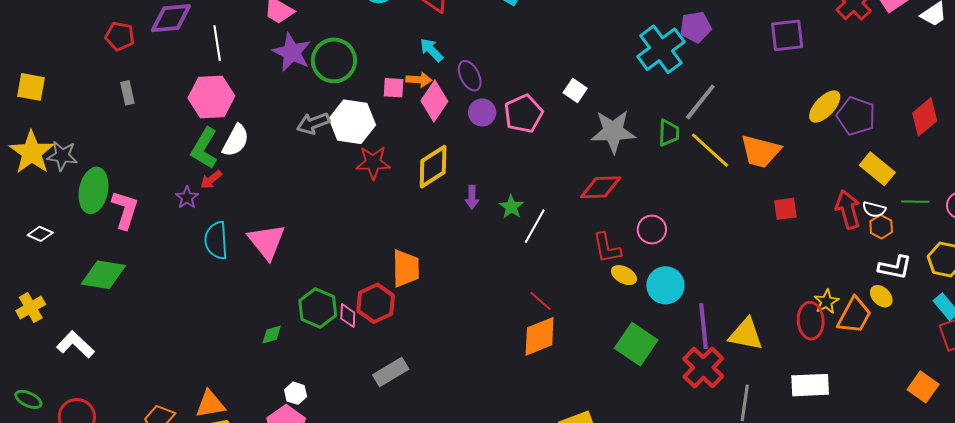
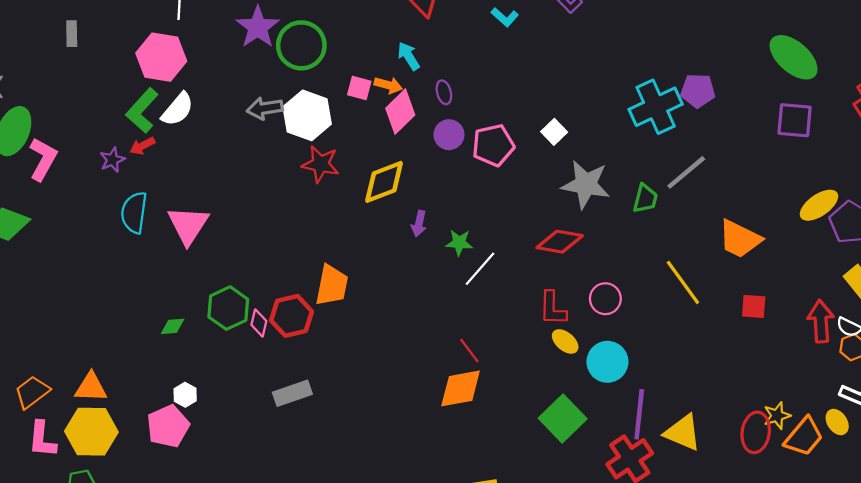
purple ellipse: (470, 76) -> (444, 92), size x0.7
yellow line: (710, 150) -> (683, 282), moved
green star: (511, 207) -> (459, 243), turned 30

